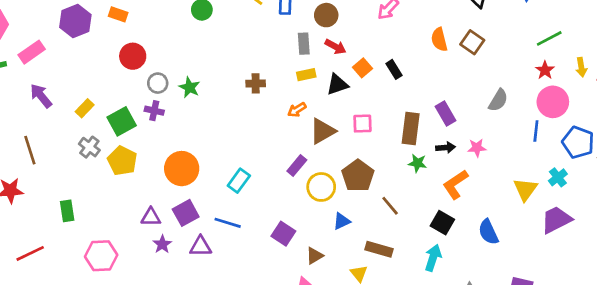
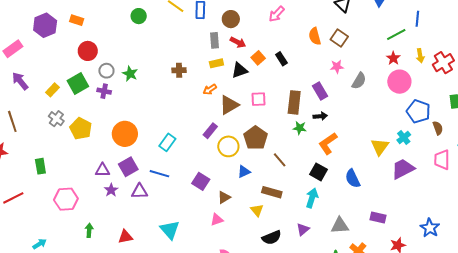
green square: (122, 121) -> (78, 84), moved
blue line: (536, 131) -> (417, 19), moved
pink star: (477, 148) -> (337, 67), moved

